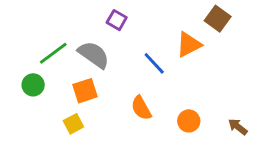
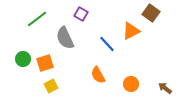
green line: (53, 53) -> (37, 19), moved
gray semicircle: (94, 55) -> (65, 38), turned -150
orange square: (85, 91) -> (45, 63), moved

